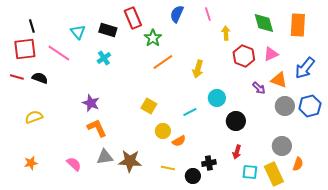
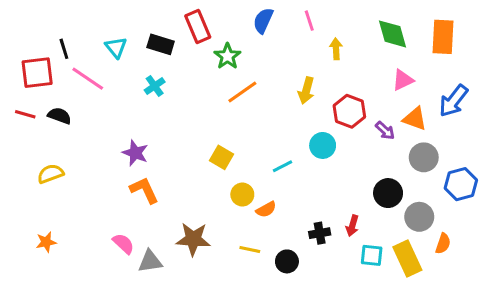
black line: (32, 26) -> (64, 49), moved
red hexagon: (244, 56) -> (349, 111), moved
yellow arrow: (198, 69) -> (306, 90), moved
blue hexagon: (310, 106) -> (461, 184), moved
black circle: (236, 121) -> (388, 193), moved
gray triangle: (105, 157) -> (150, 261), moved
black cross: (209, 163) -> (320, 233), moved
pink semicircle: (74, 164) -> (123, 244), moved

